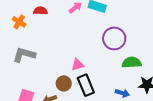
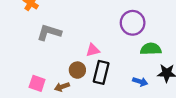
gray L-shape: (24, 55) -> (49, 32), moved
black rectangle: (86, 85) -> (101, 72), turned 35

